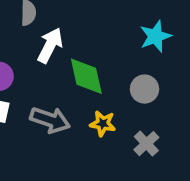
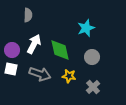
cyan star: (155, 36) -> (86, 28), moved
white arrow: (50, 45) -> (34, 44), moved

